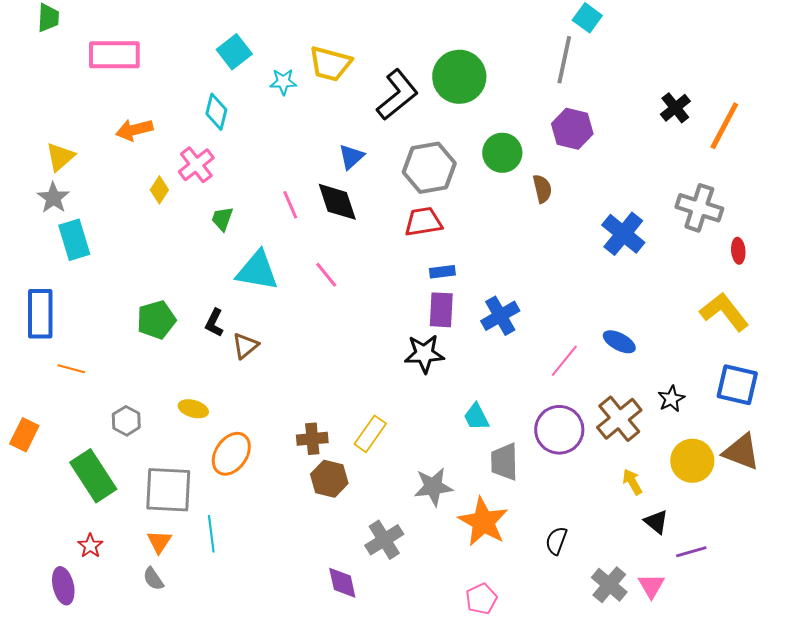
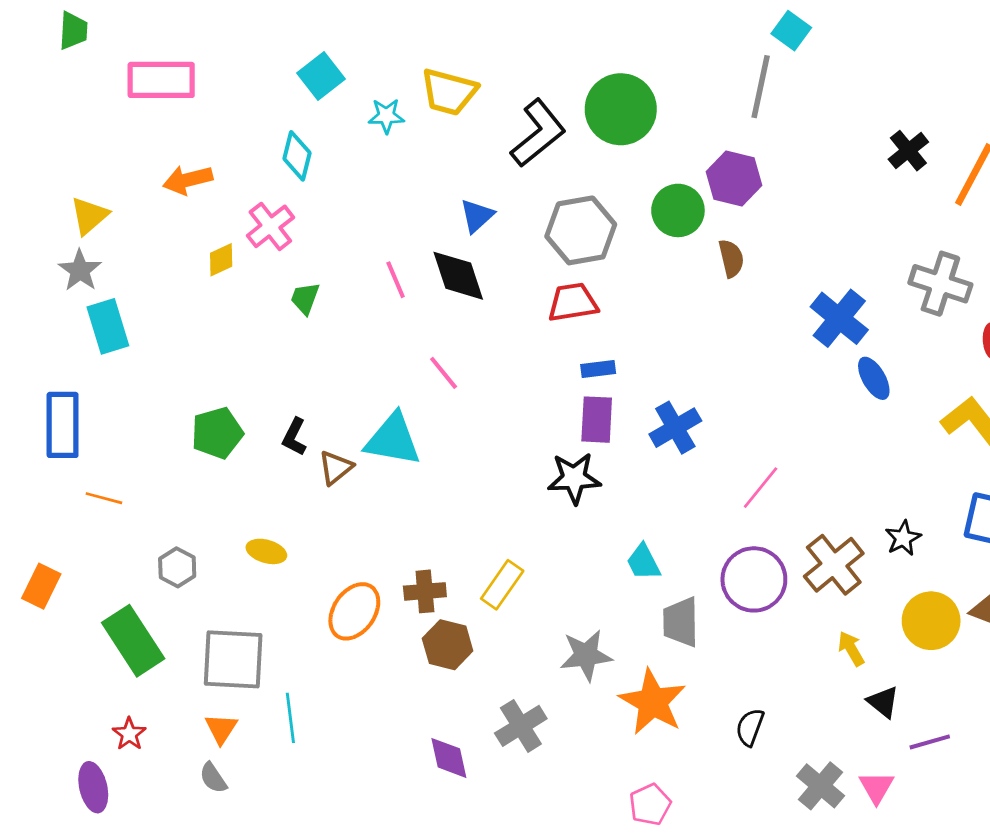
purple hexagon: (572, 129) -> (734, 178), moved
yellow diamond: (159, 190) -> (221, 260), turned 32
cyan triangle: (257, 271) -> (393, 440), moved
blue ellipse: (619, 342) -> (874, 378), moved, turned 32
orange ellipse: (231, 454) -> (354, 611), moved
purple diamond: (342, 583) -> (449, 758), moved

